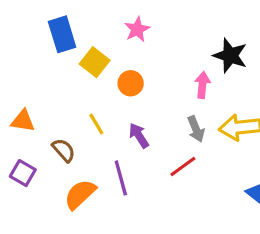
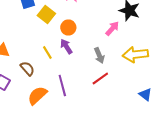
pink arrow: (202, 85) -> (112, 28), turned 35
gray arrow: (196, 129) -> (99, 56), moved
purple arrow: (139, 136) -> (66, 46), moved

